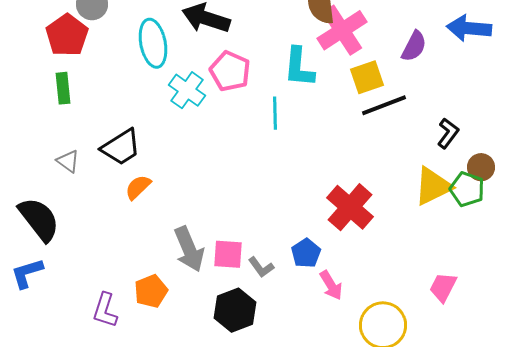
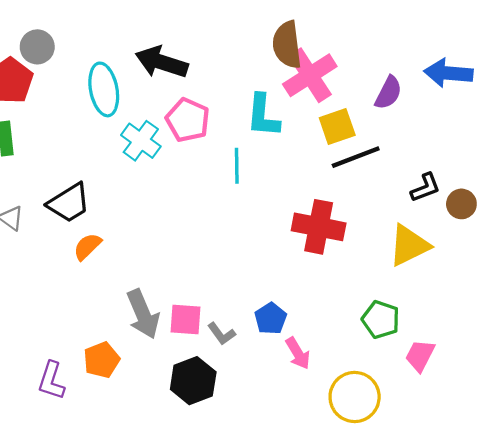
black L-shape: (448, 133) -> (425, 188), turned 32
brown circle: (481, 167) -> (461, 204), moved
green pentagon: (467, 189) -> (381, 320), moved
red cross: (350, 207) -> (319, 227), moved, turned -30

